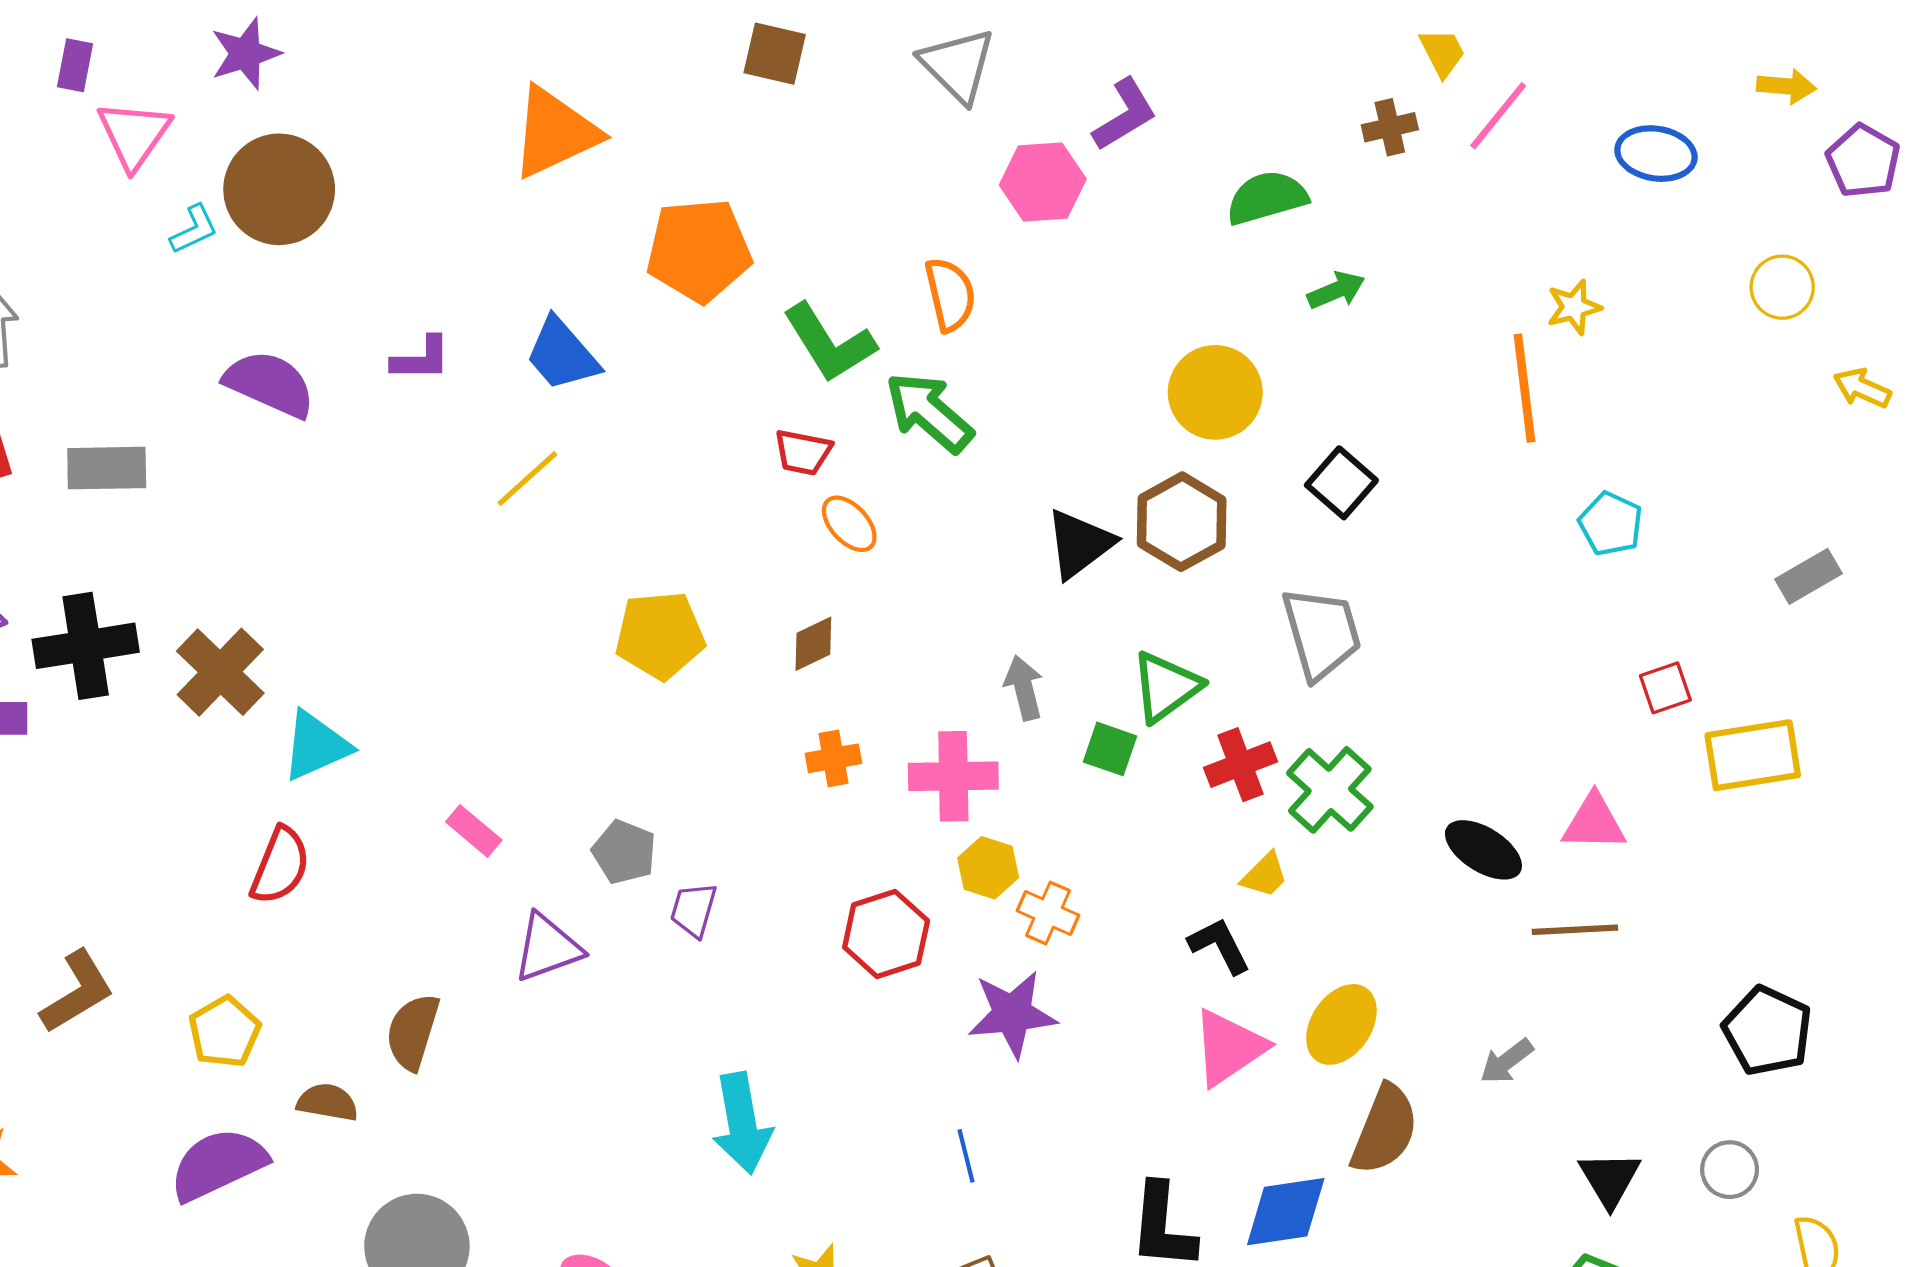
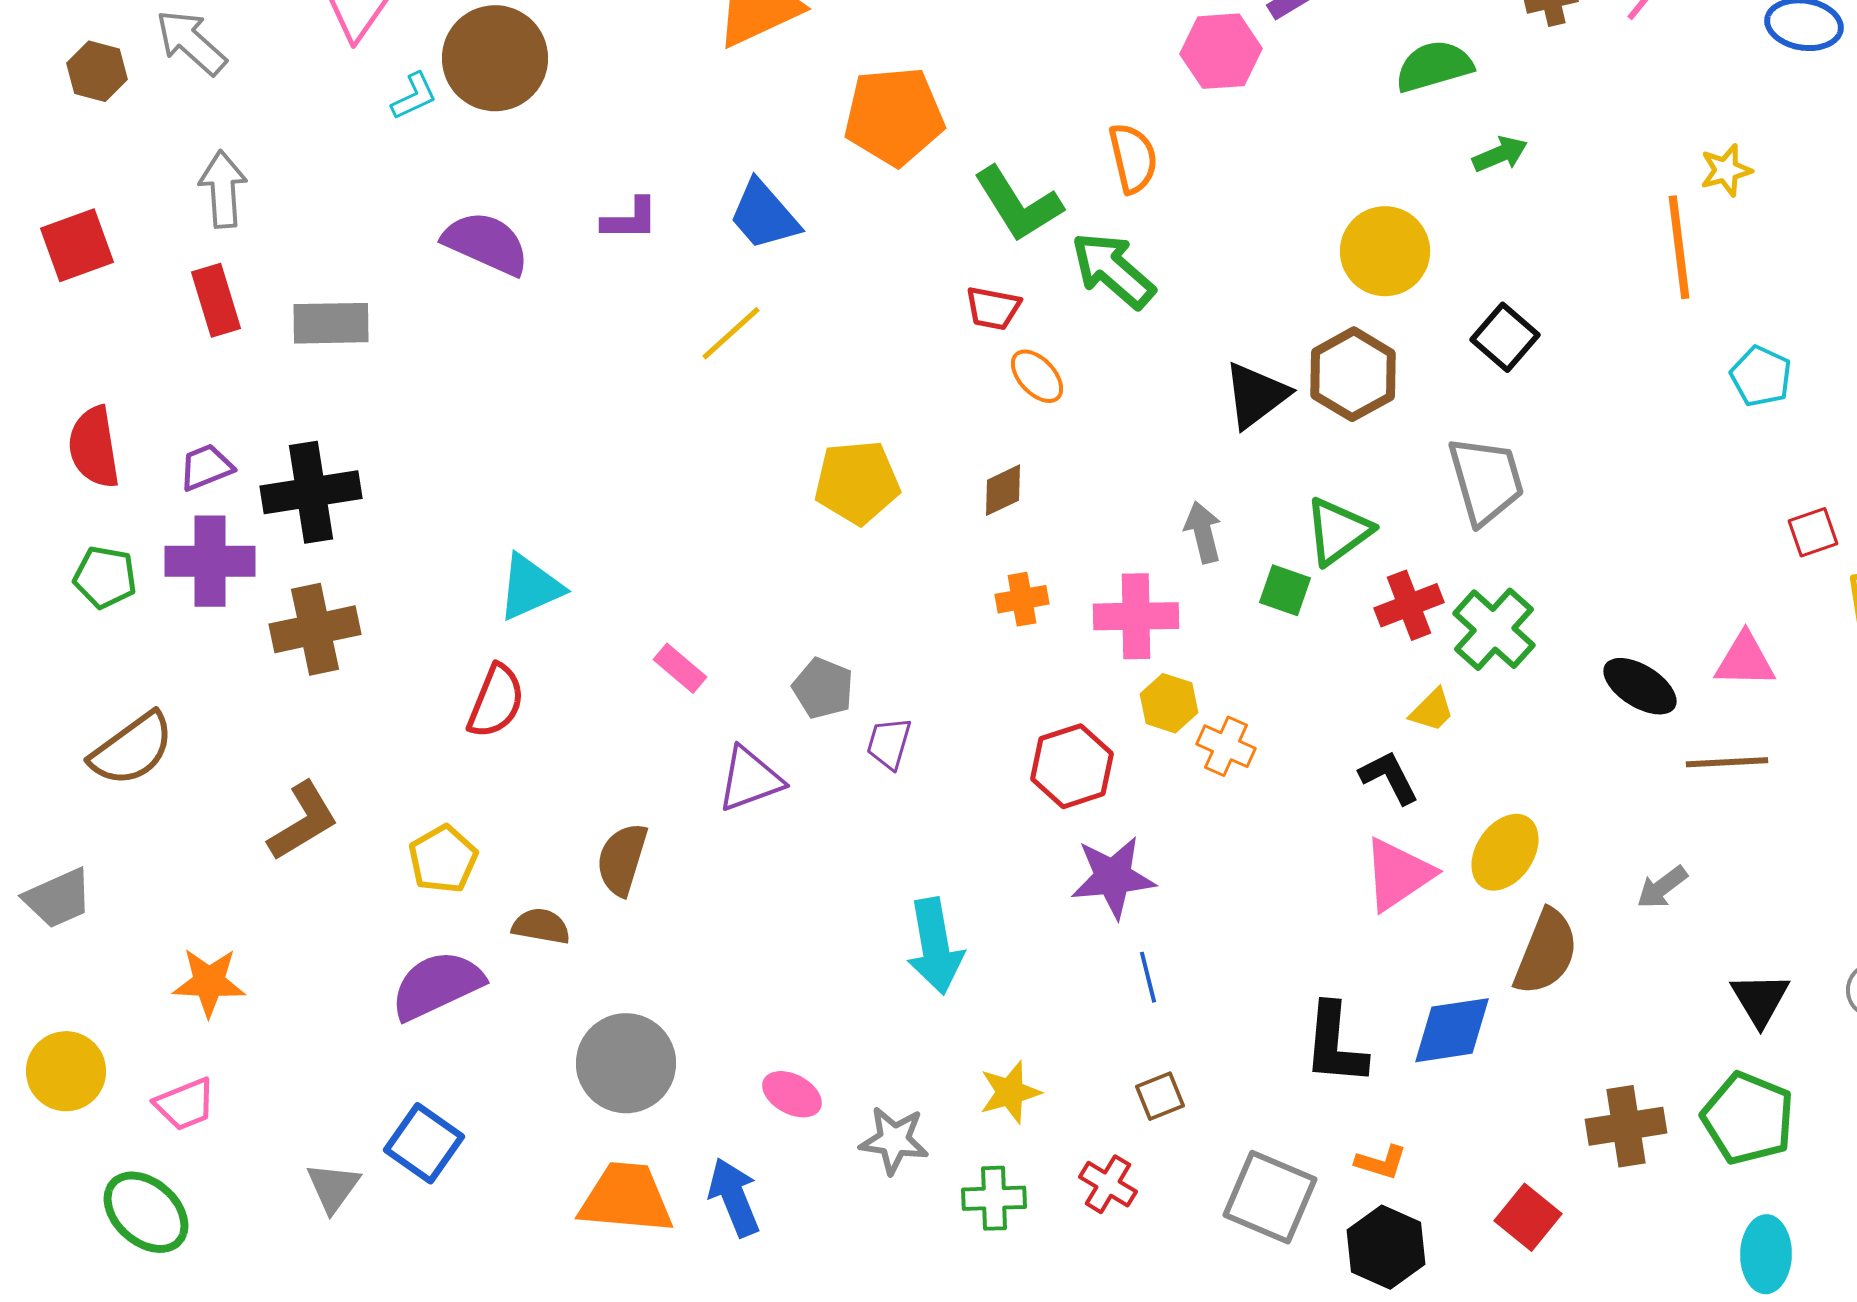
brown cross: (220, 672) -> (315, 629), moved, turned 34
purple star: (1012, 1014) -> (1113, 877), moved

